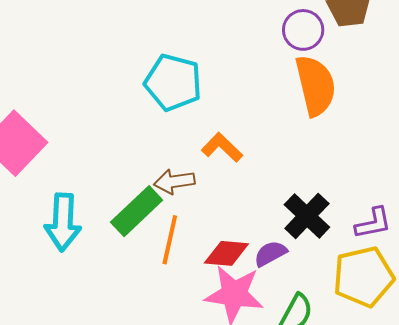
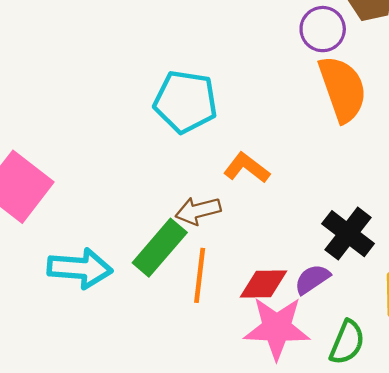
cyan arrow: (63, 222) -> (80, 268), turned -82

